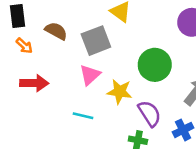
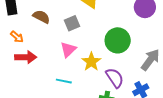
gray square: (96, 41) -> (72, 23), size x0.7
orange arrow: (24, 46) -> (17, 37), moved
yellow star: (120, 92) -> (91, 62), turned 30

